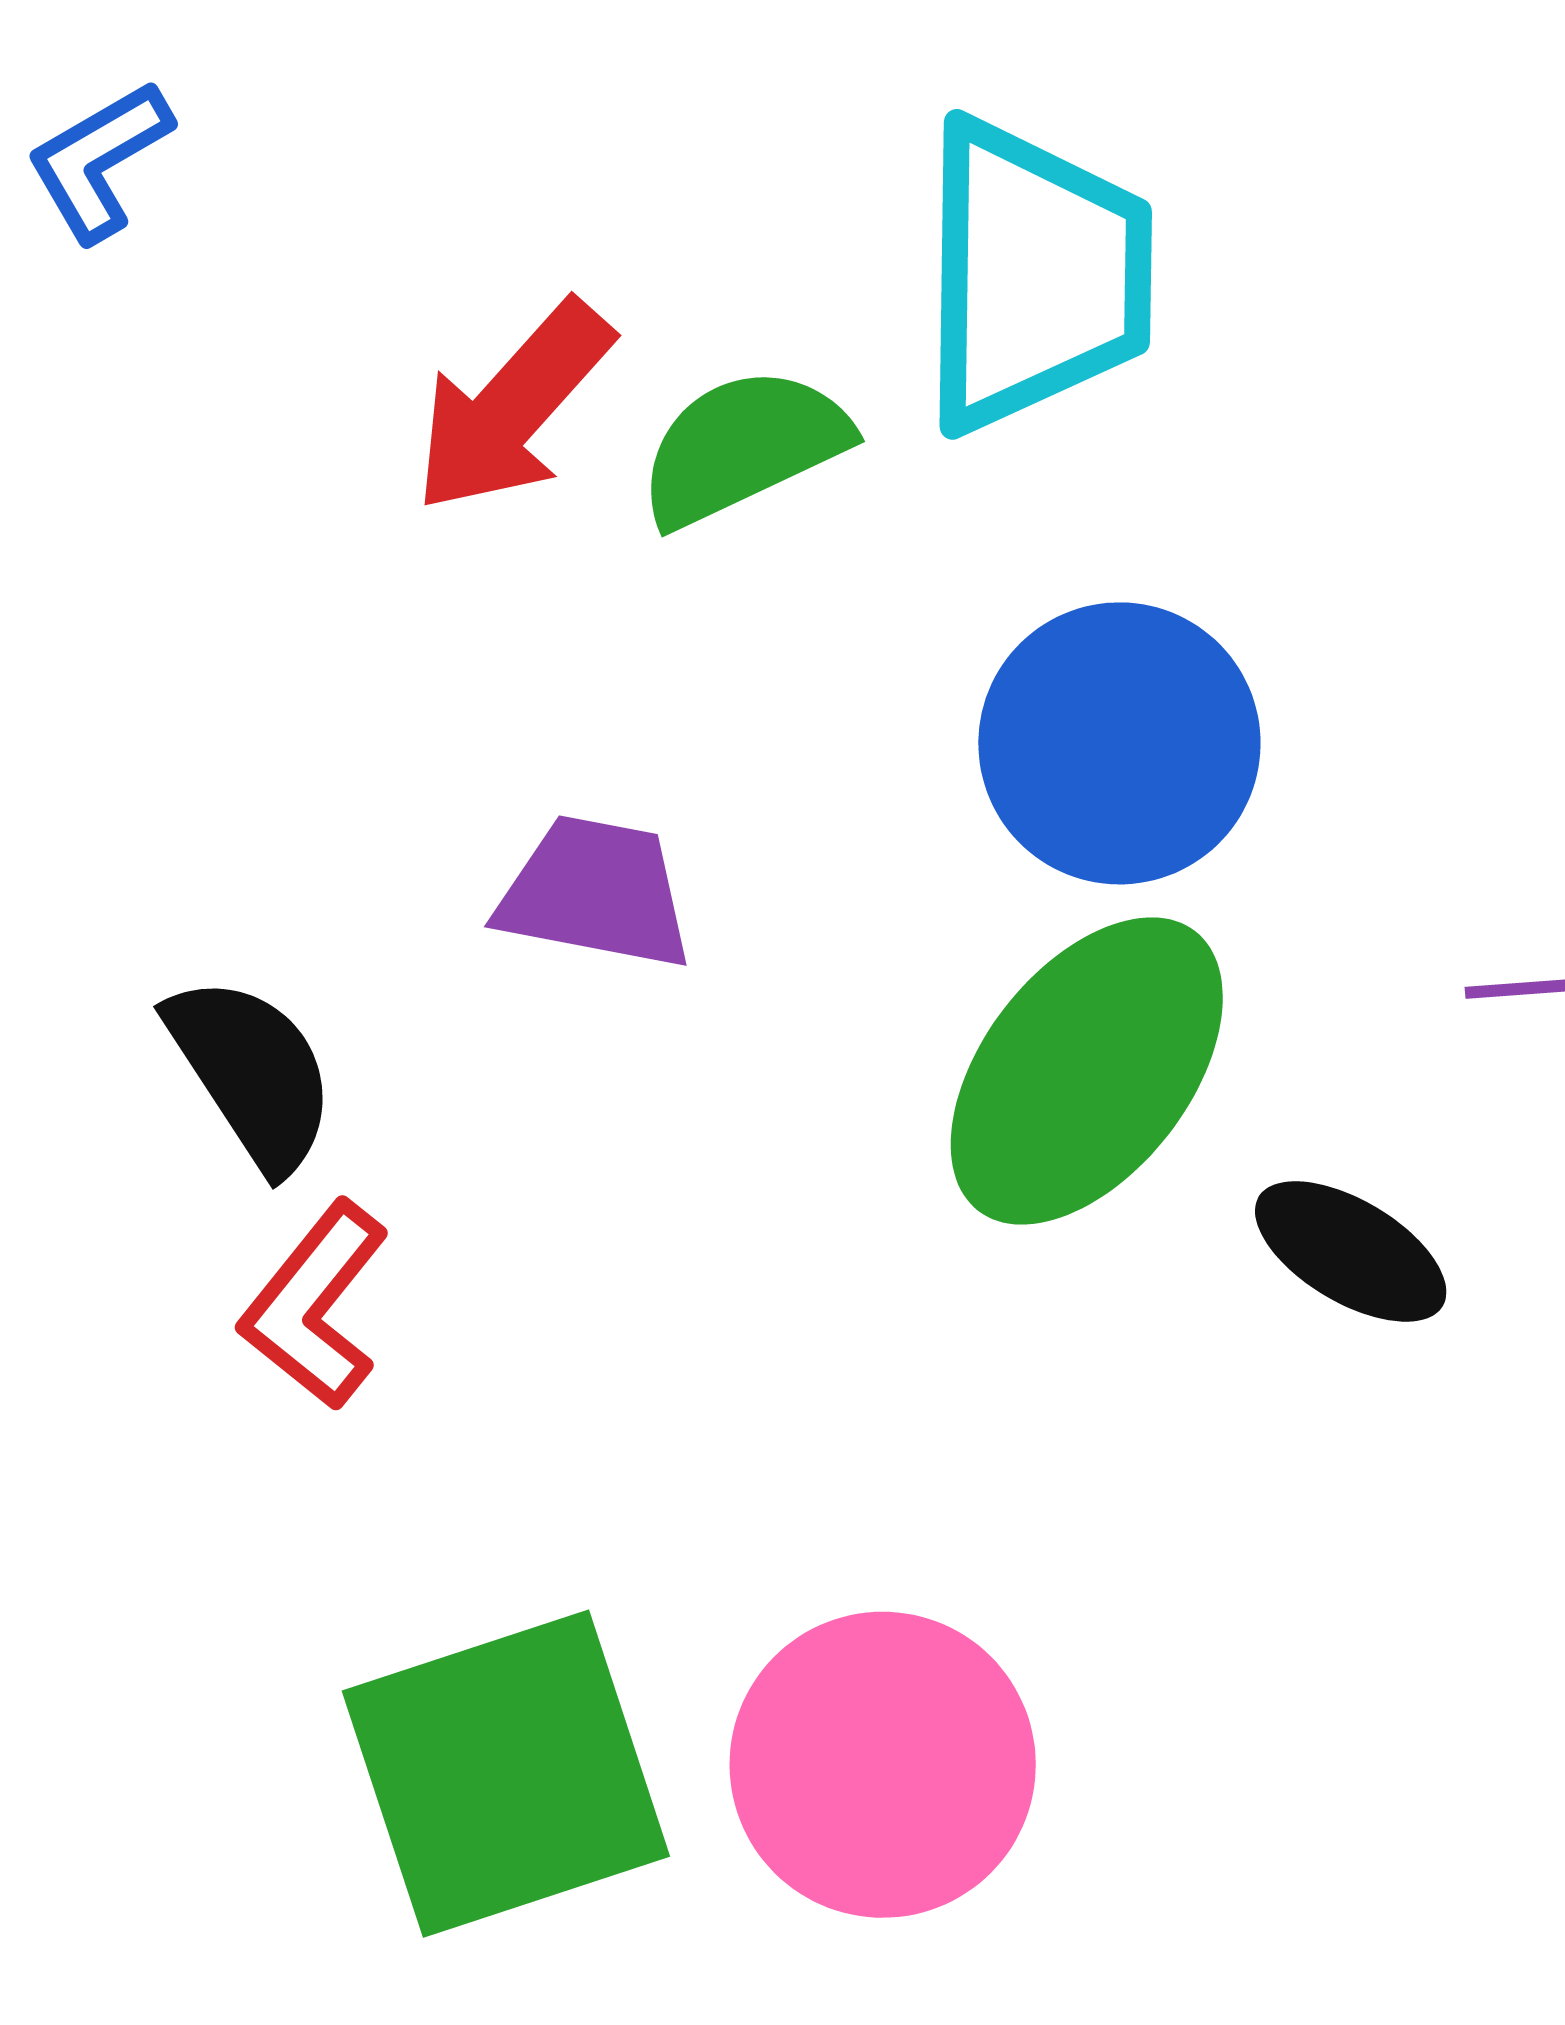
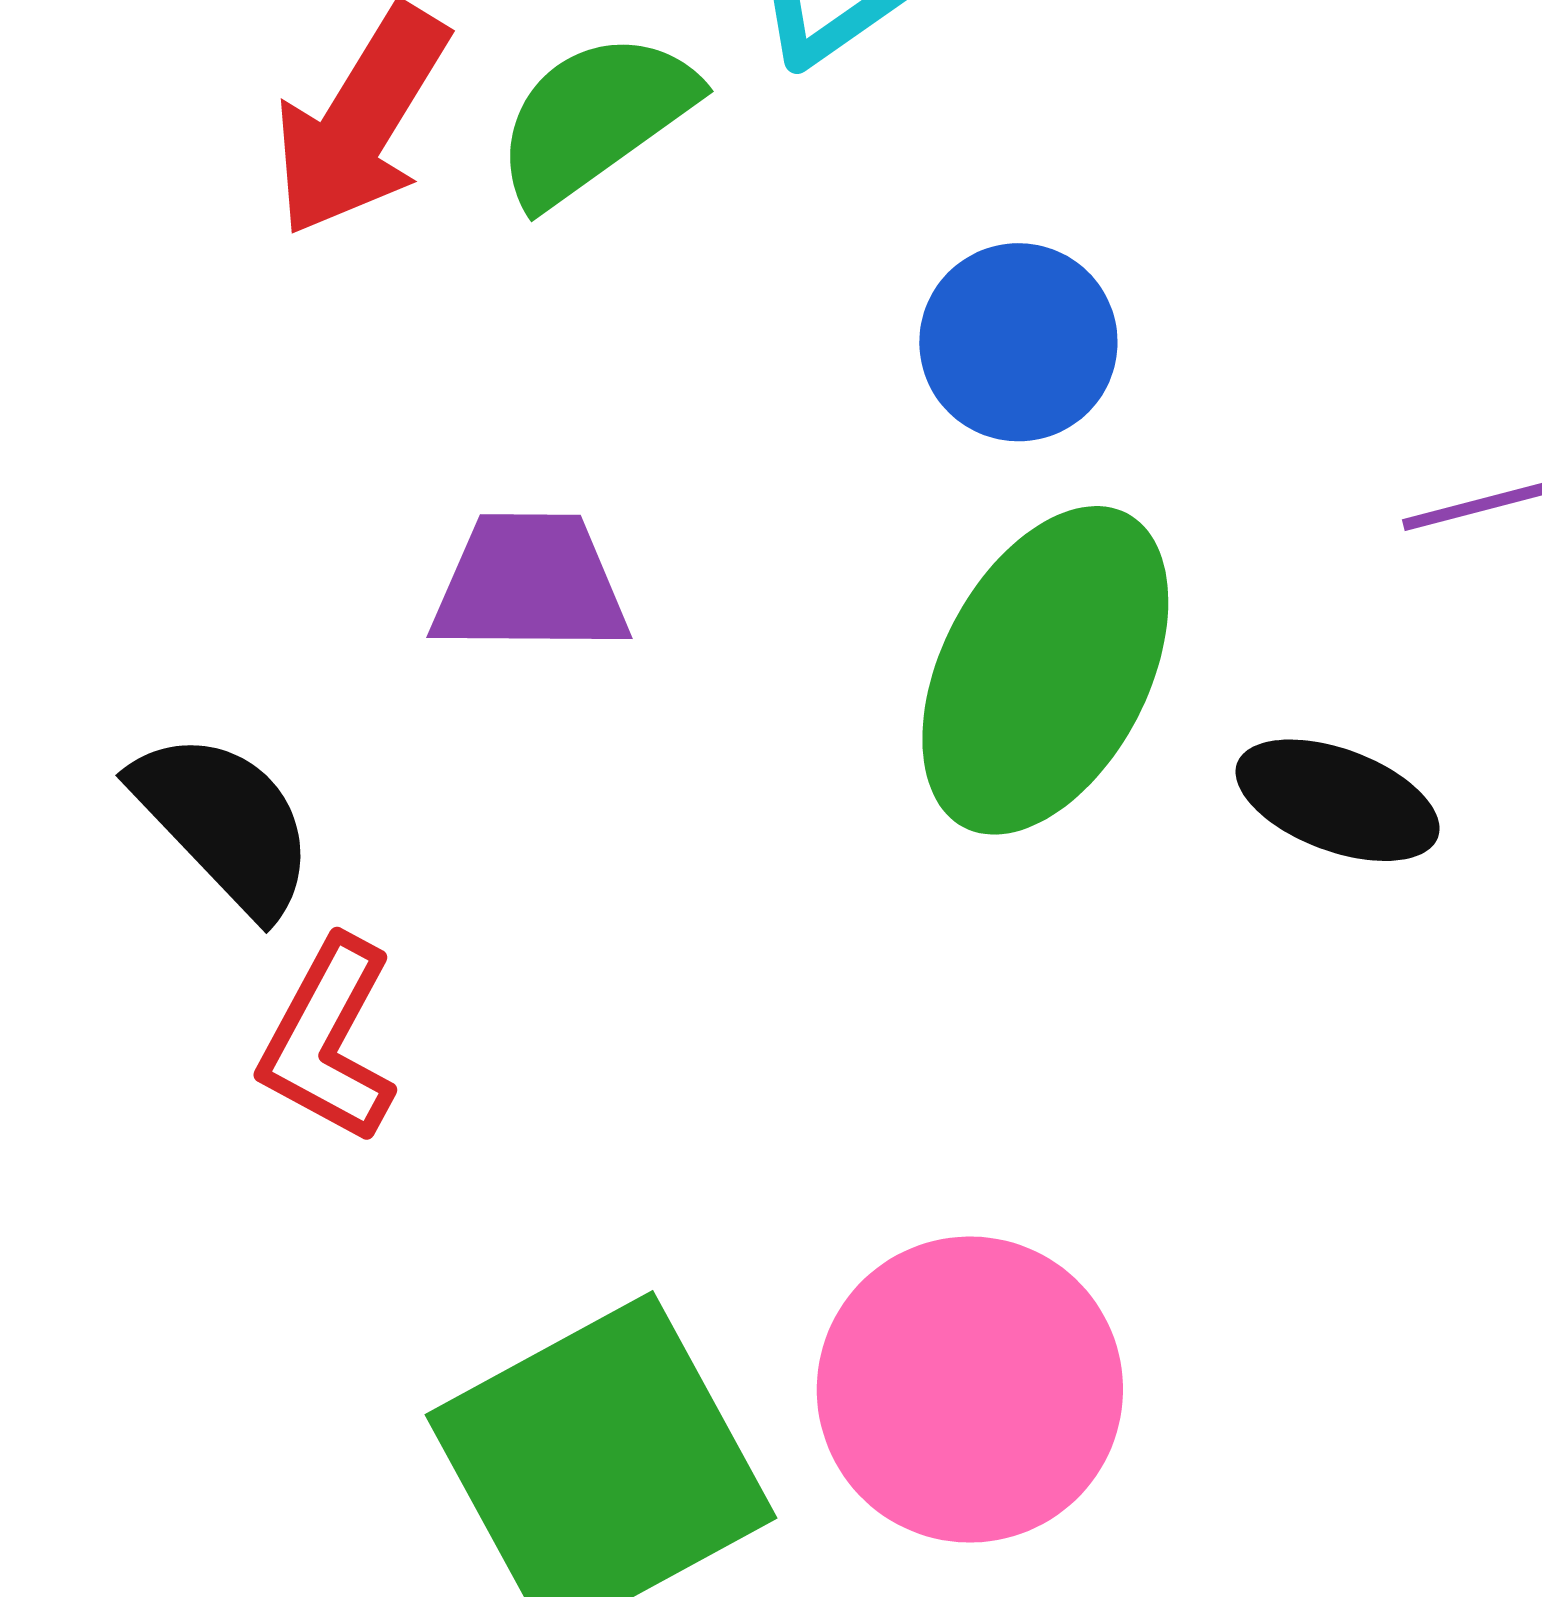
blue circle: (1119, 743) -> (1018, 342), size x0.7

